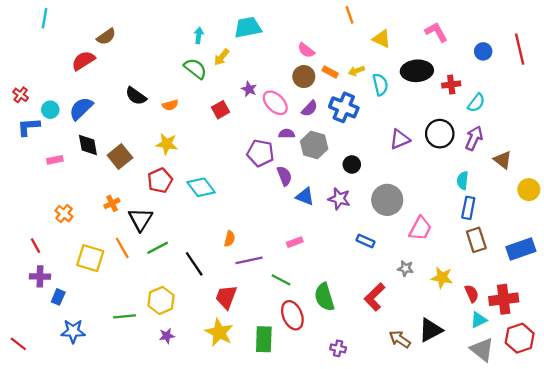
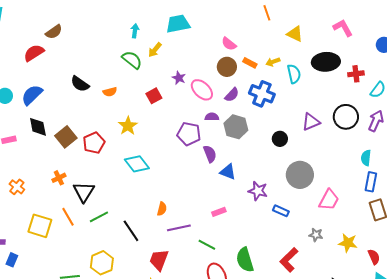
yellow star: (167, 144) -> (128, 126), moved, turned 30
black circle: (352, 164) -> (280, 139), moved
red pentagon: (160, 180) -> (94, 143), moved
purple star: (339, 199) -> (258, 191), moved

